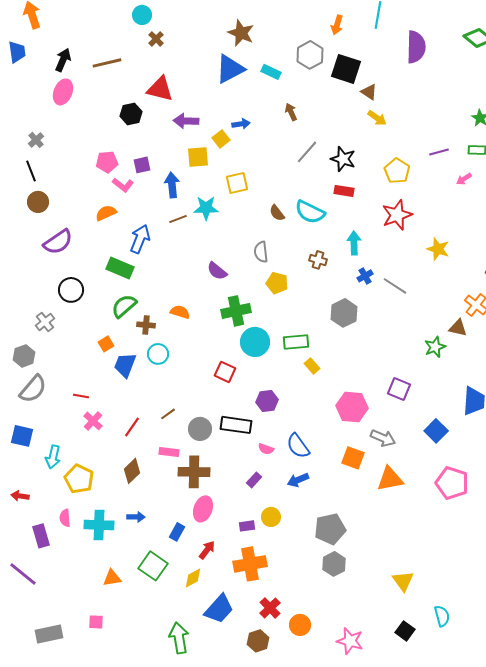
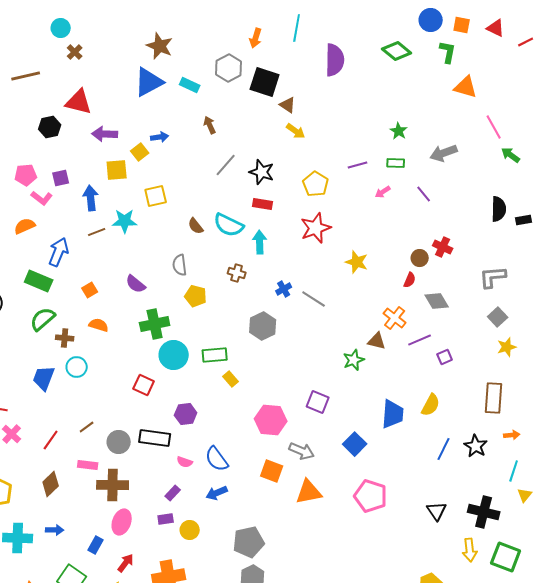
cyan arrow: (354, 243) -> (260, 242), moved
orange square: (106, 344) -> (90, 290), moved
purple rectangle: (247, 526) -> (166, 519), moved

